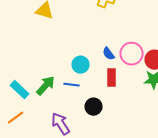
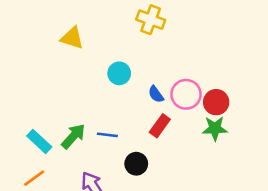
cyan circle: (81, 65) -> (119, 73), moved
red rectangle: (112, 78) -> (160, 126), turned 36

